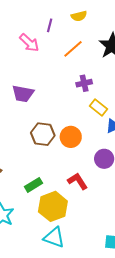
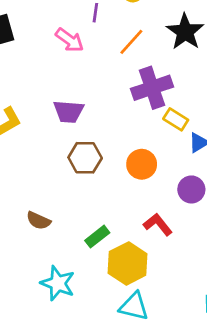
purple cross: (84, 83) -> (152, 88), size x1.8
brown hexagon: (43, 134) -> (85, 158), moved

